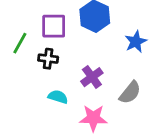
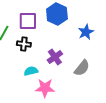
cyan semicircle: (58, 97) -> (31, 71), turned -32
pink star: (93, 118) -> (45, 88), moved

